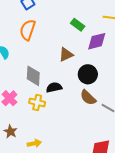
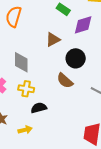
black semicircle: (54, 87) -> (39, 108), moved
brown semicircle: (88, 97) -> (65, 81), moved

